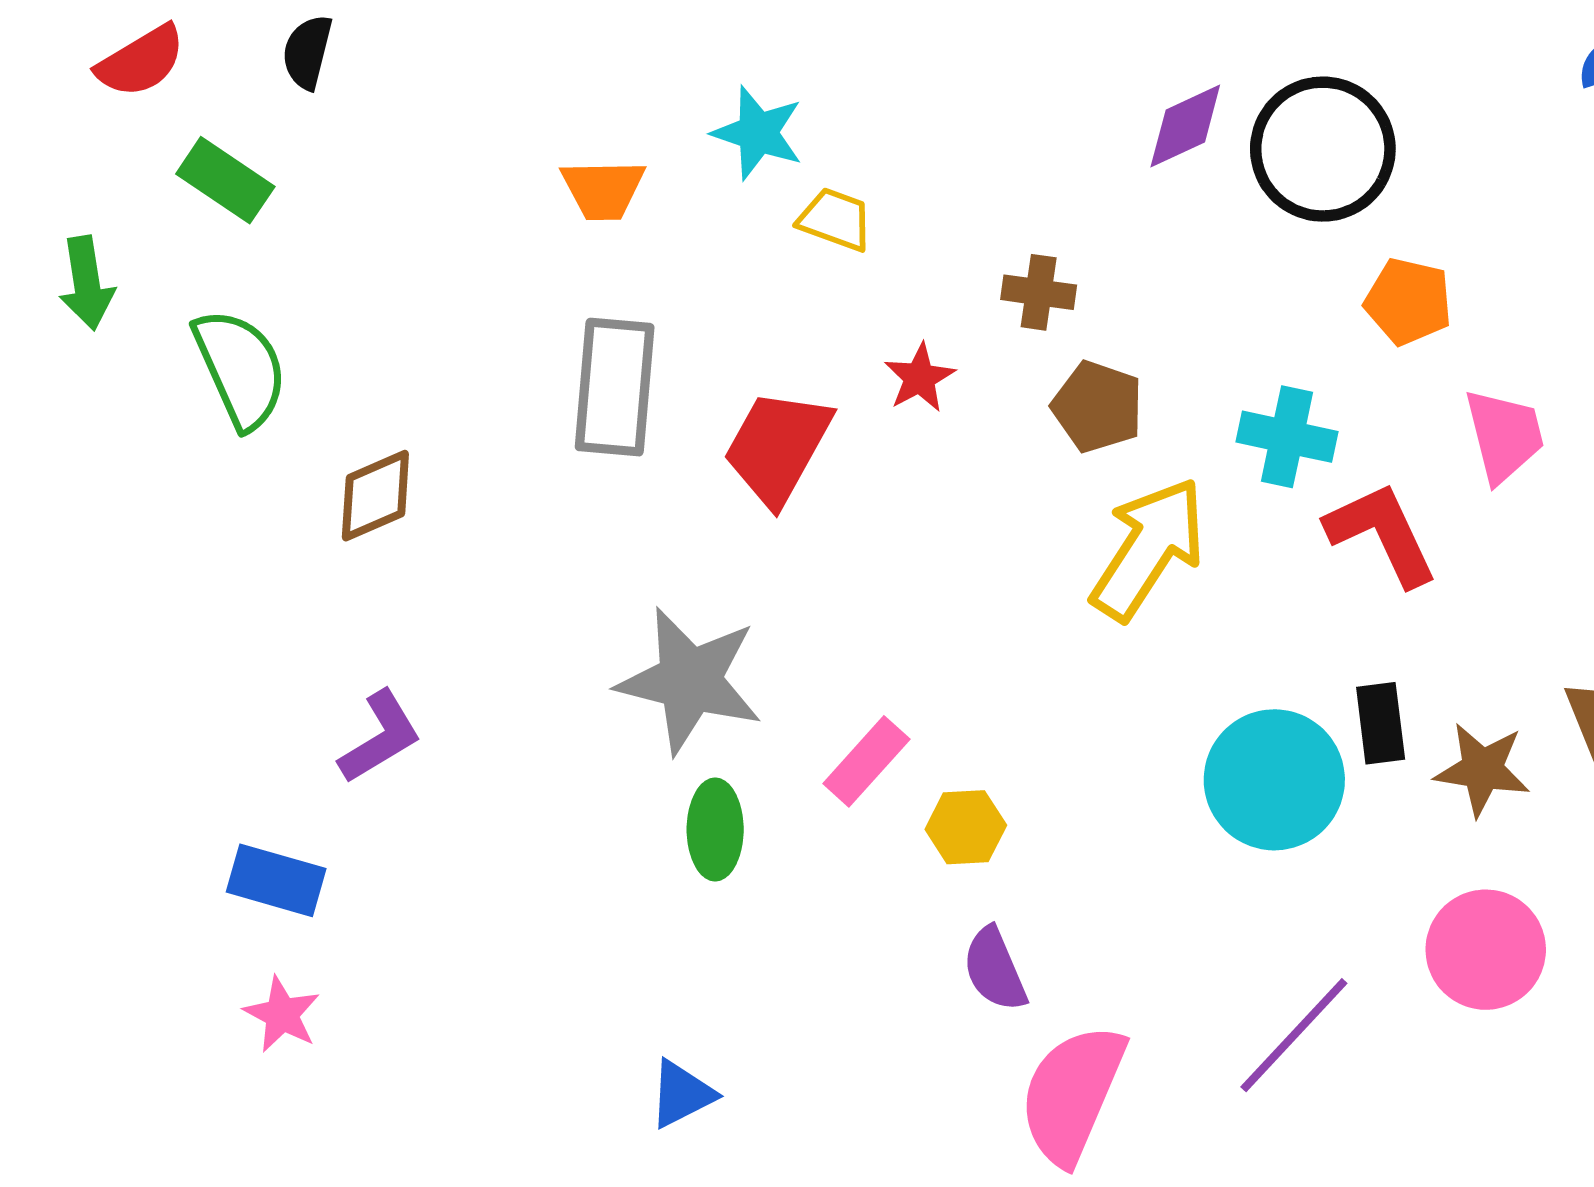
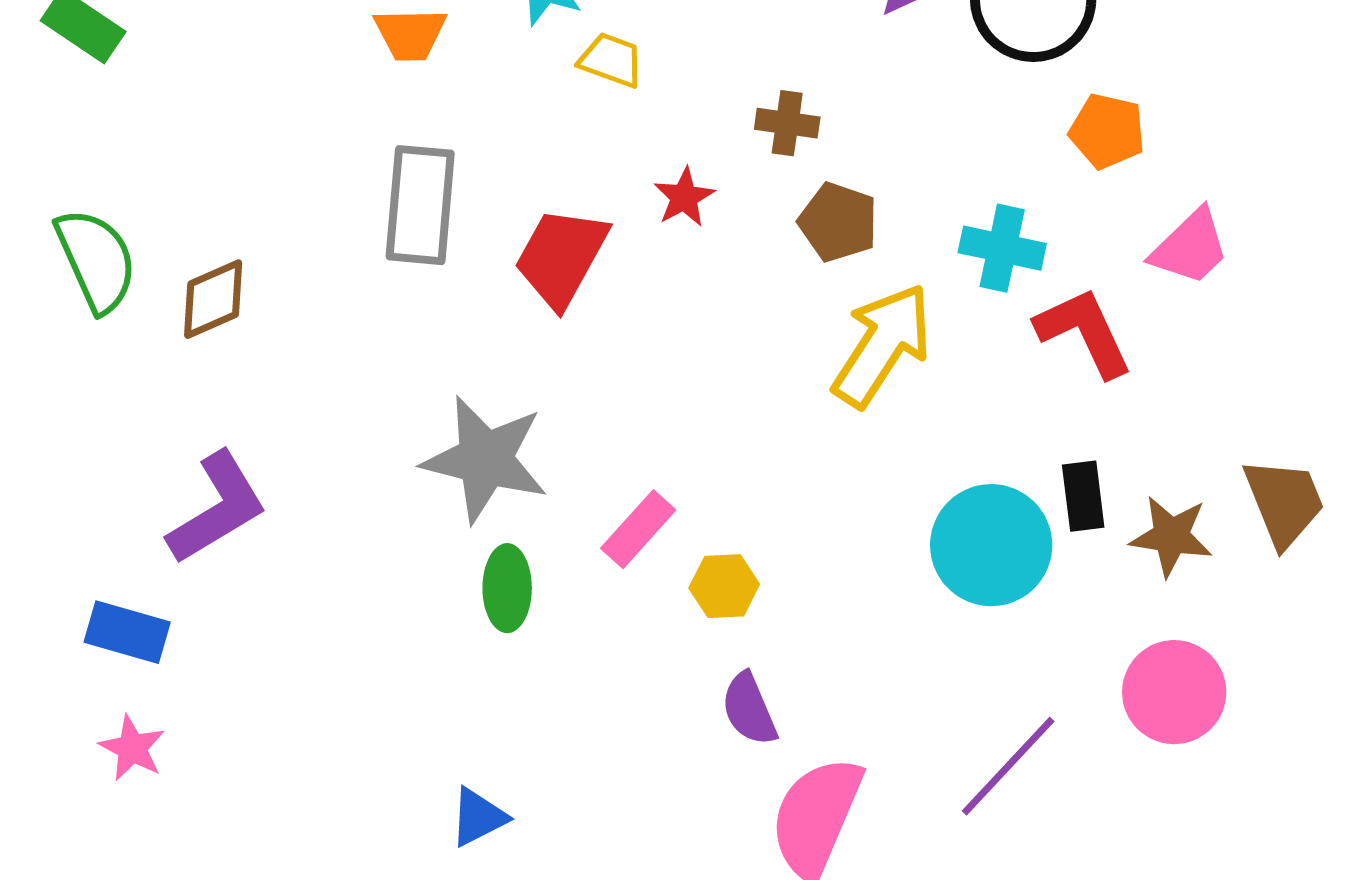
green semicircle: (240, 369) -> (96, 260), moved
pink trapezoid: (1504, 436) -> (1190, 247), turned 60
purple L-shape: (380, 737) -> (217, 508), size x1.4

